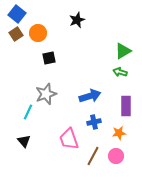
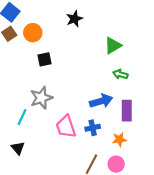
green triangle: (123, 51) -> (113, 45), moved
blue arrow: (90, 96) -> (101, 101), moved
pink trapezoid: (69, 139) -> (66, 127), moved

